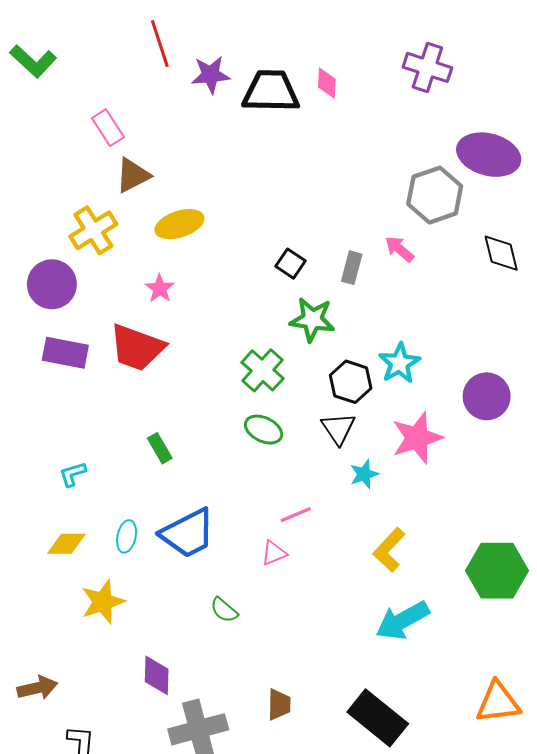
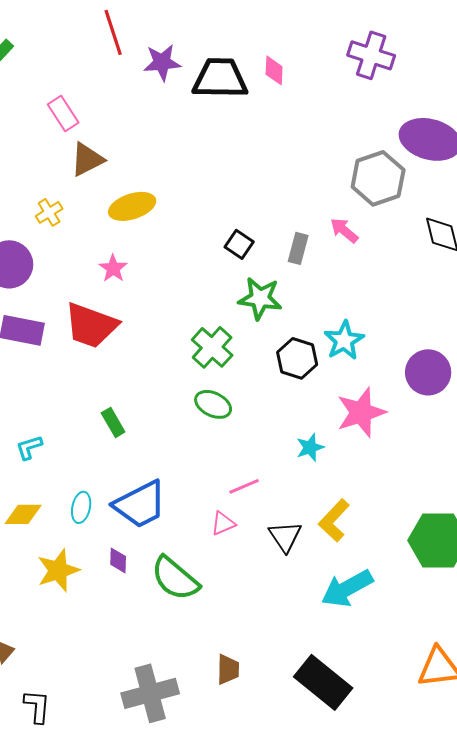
yellow cross: (93, 230) -> (49, 212), size x0.6
black triangle: (338, 428) -> (285, 536), moved
green semicircle: (224, 610) -> (175, 578), size x1.8
purple diamond: (157, 675) -> (118, 560), moved, size x0.7

